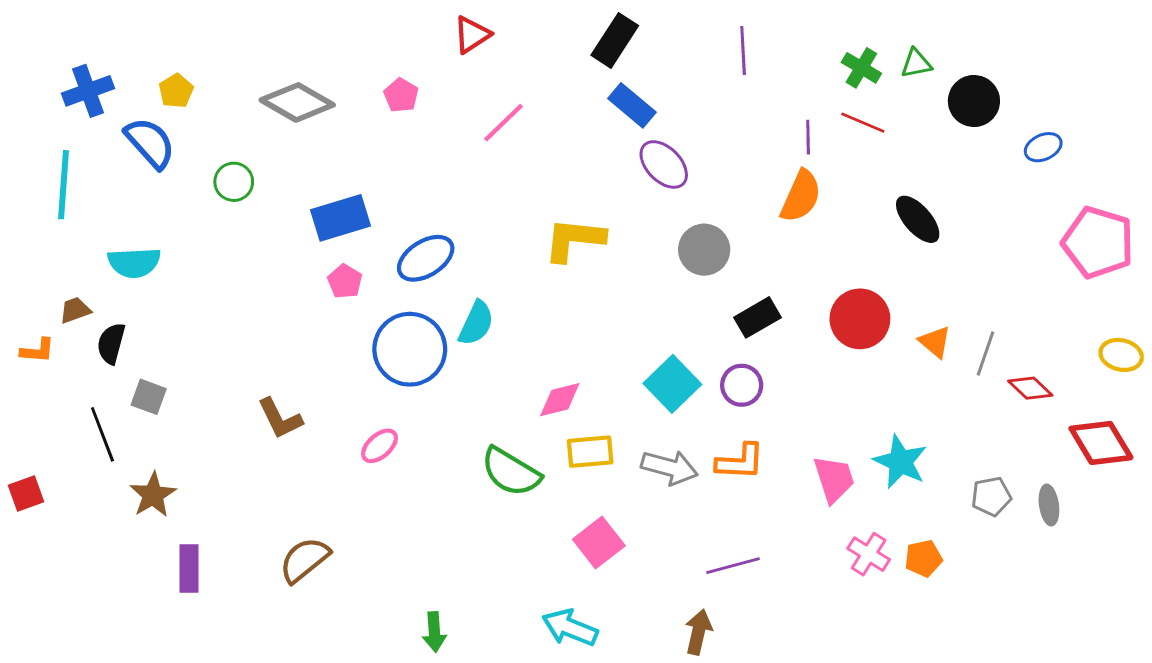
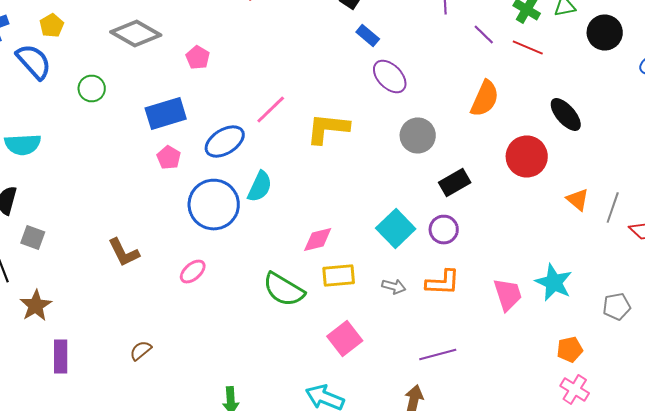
pink pentagon: (401, 95) -> (198, 58), moved
blue rectangle: (632, 105) -> (368, 36), size x0.7
pink line: (504, 123) -> (271, 110), moved
purple line: (808, 137) -> (484, 34), moved, turned -45
red circle: (860, 319) -> (527, 156), moved
gray arrow: (669, 467) -> (394, 286), size x0.6
pink cross: (869, 554) -> (575, 390), moved
brown semicircle: (304, 560) -> (141, 350), size x0.6

